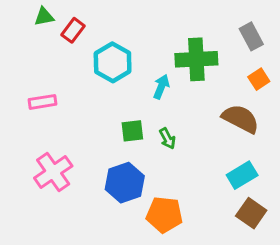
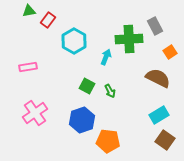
gray rectangle: (251, 36) -> (155, 26), moved
green square: (132, 131) -> (87, 86), turned 35

